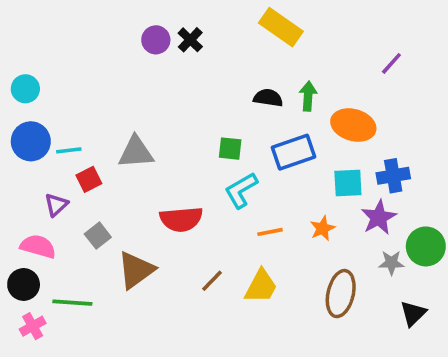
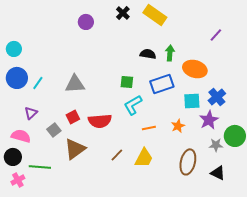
black cross: (190, 40) -> (123, 13), moved
cyan line: (69, 150) -> (38, 83), turned -48
blue cross: (393, 176) -> (217, 97), turned -30
red square: (89, 179) -> (73, 117), moved
black triangle: (413, 313) -> (218, 173), moved, turned -49

